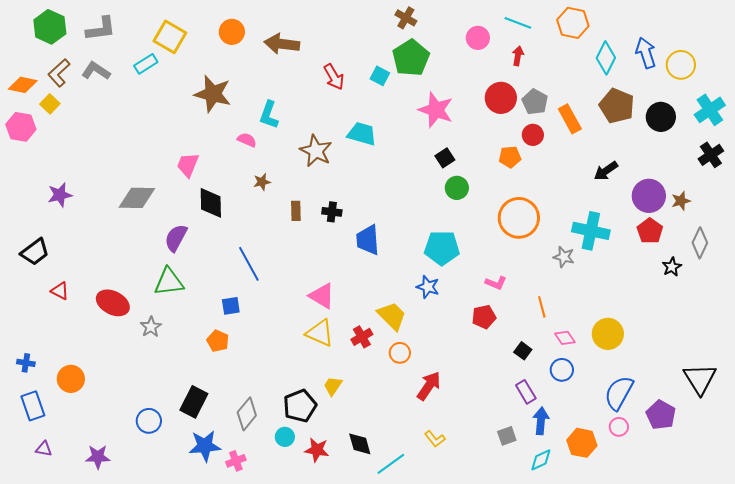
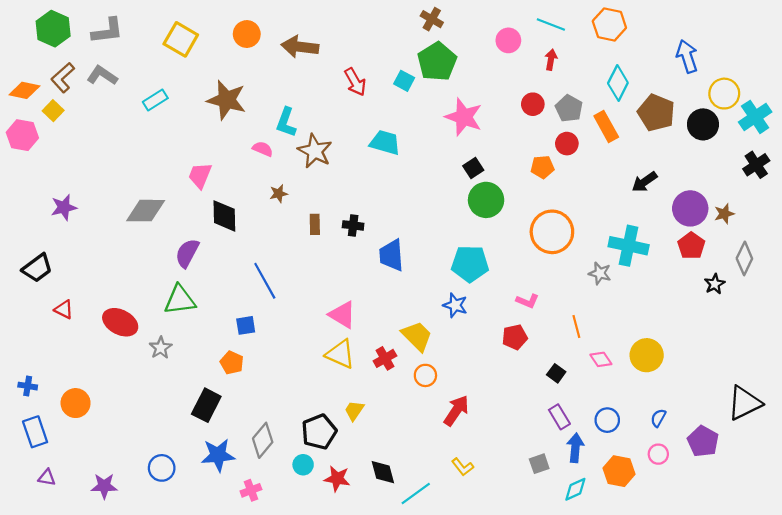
cyan diamond: (606, 58) -> (618, 83), moved
cyan rectangle: (146, 64) -> (155, 100), moved
yellow circle: (681, 65) -> (724, 94), moved
red circle: (501, 98) -> (533, 104), size x0.7
brown star: (316, 151) -> (315, 151), moved
green circle: (457, 188) -> (486, 200), size x1.4
blue circle: (562, 370) -> (607, 420), moved
black triangle: (700, 379) -> (744, 403), turned 36
blue semicircle: (619, 393) -> (658, 418), size x0.5
black rectangle: (194, 402) -> (206, 405), moved
blue circle: (149, 421) -> (162, 468), moved
blue star: (205, 446) -> (218, 455), moved

